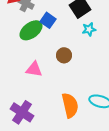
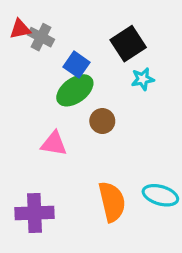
green ellipse: (31, 30) -> (75, 90), moved
purple cross: (22, 112) -> (35, 213), turned -35

